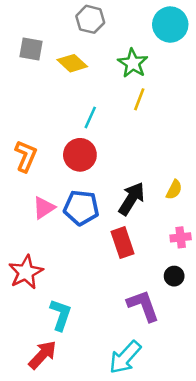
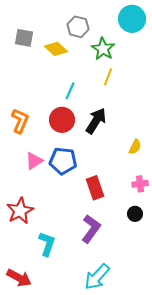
gray hexagon: (90, 19) -> (78, 27), moved
black arrow: (132, 199) -> (96, 121), moved
purple L-shape: (143, 306) -> (91, 229), moved, turned 56
red arrow: (43, 355) -> (19, 278), moved, turned 75

